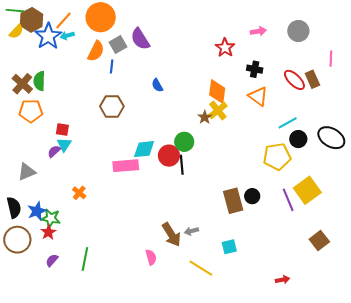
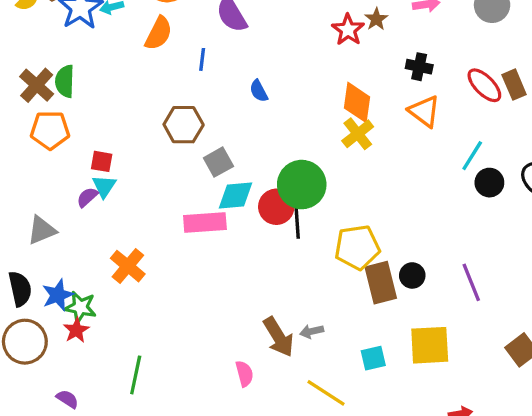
gray square: (118, 45) -> (218, 162), moved
red star: (225, 48) -> (348, 30), moved
blue line: (112, 66) -> (202, 59), moved
brown star: (205, 117) -> (376, 19), moved
cyan line: (288, 123) -> (472, 156), turned -30
green circle: (184, 142) -> (302, 185), size x1.5
yellow pentagon: (277, 157) -> (357, 247), moved
yellow square: (307, 190) -> (430, 345), moved, turned 32
orange cross: (79, 193) -> (128, 266), size x1.5
purple semicircle: (52, 260) -> (67, 399), moved, turned 80

